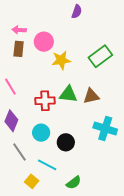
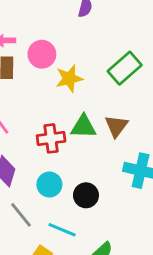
brown triangle: (91, 96) -> (116, 126), turned -36

